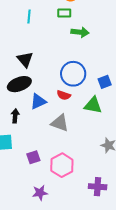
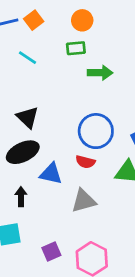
cyan line: (29, 17) -> (28, 58), turned -56
blue triangle: (38, 101) -> (51, 174), turned 42
gray triangle: (60, 123) -> (84, 201), turned -30

